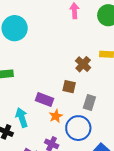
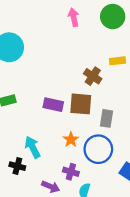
brown square: (69, 87) -> (81, 104), size x1.5
purple rectangle: (44, 100) -> (53, 105), moved

